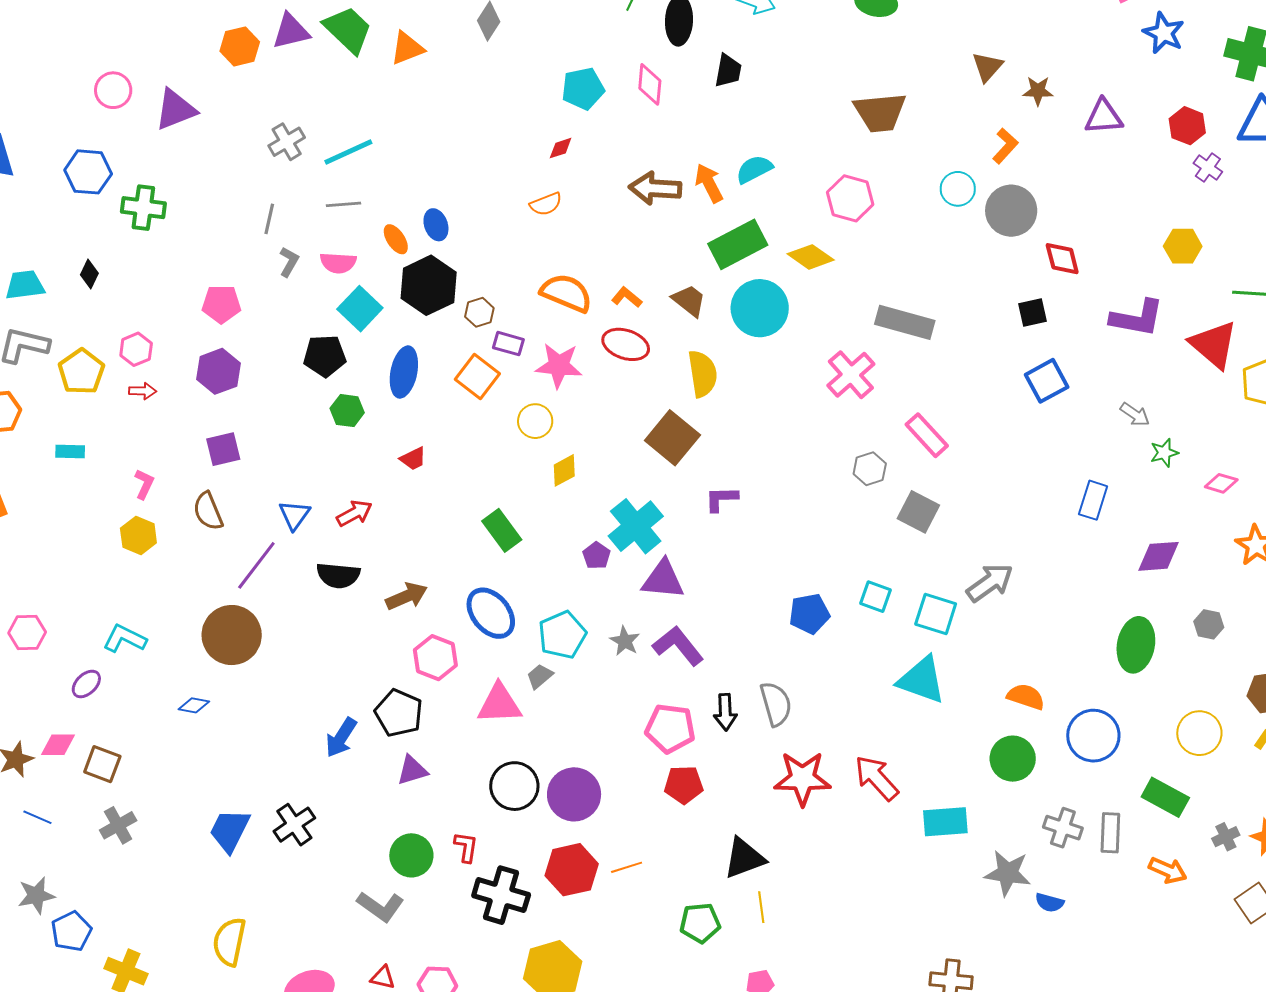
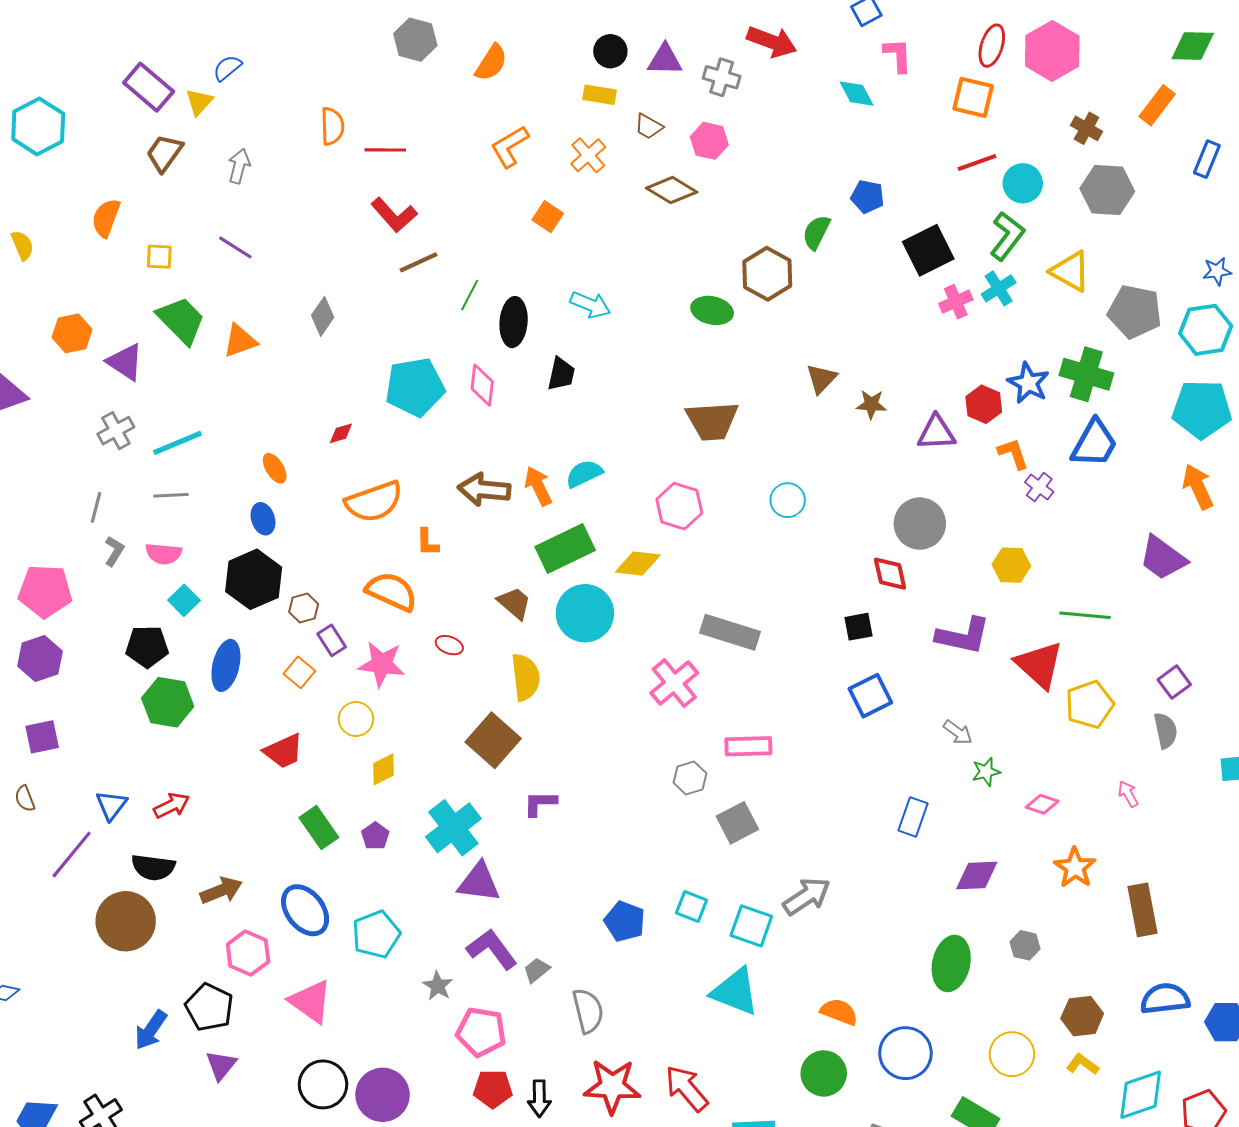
purple triangle: (291, 31) -> (125, 362), moved, turned 45
blue star: (1164, 33) -> (1028, 383), moved
cyan pentagon: (583, 89) -> (415, 387), size x1.4
red hexagon: (1187, 126) -> (984, 404), moved
orange L-shape: (1005, 146) -> (1013, 454), moved, turned -63
red diamond: (561, 148) -> (341, 433), moved
orange semicircle: (546, 204) -> (374, 502), size x1.8
gray circle: (1011, 211) -> (920, 524), moved
orange ellipse: (396, 239) -> (275, 468), moved
yellow diamond: (811, 257) -> (638, 564), turned -30
orange L-shape: (627, 297) -> (427, 542), moved, turned -132
pink pentagon: (221, 304) -> (45, 591), size x1.4
cyan square: (360, 309) -> (184, 600), size x0.7
purple rectangle: (508, 344) -> (332, 640), turned 40
red ellipse: (626, 344) -> (449, 645), size x0.6
orange square: (477, 377) -> (299, 672), size x0.7
green hexagon: (347, 411) -> (168, 702), size x1.5
pink rectangle: (927, 435) -> (748, 746), turned -51
red trapezoid: (413, 459) -> (284, 751), moved, size x1.5
brown semicircle: (208, 511) -> (25, 799), size x0.7
gray square: (918, 512) -> (737, 823), turned 33
purple pentagon: (596, 556) -> (375, 836), moved
blue pentagon: (809, 614) -> (625, 921), turned 30
brown circle: (232, 635) -> (126, 921), moved
gray star: (625, 641) -> (438, 986), moved
gray trapezoid: (540, 676) -> (537, 970), moved
pink triangle: (499, 704) -> (311, 1001), turned 36
black arrow: (725, 712) -> (539, 1098), moved
purple triangle: (412, 770) -> (221, 1065), turned -36

